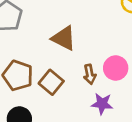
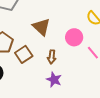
pink circle: (116, 68) -> (74, 37), moved

